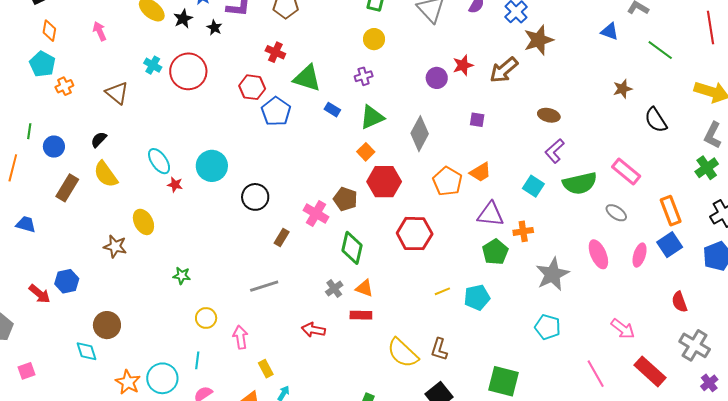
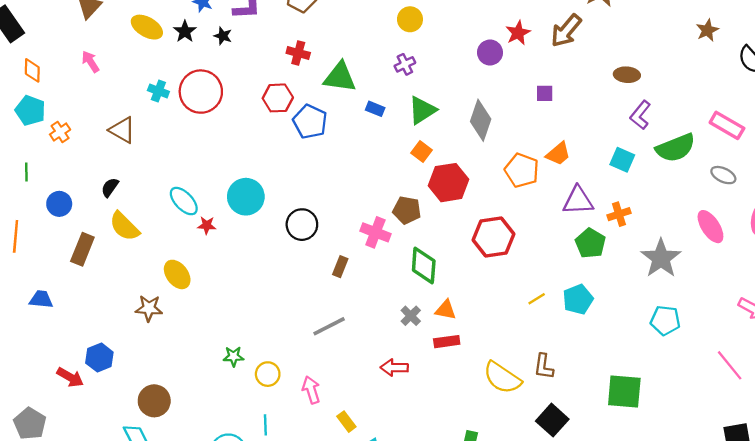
green line: (29, 131) -> (26, 172), moved
green star: (182, 276) -> (233, 356), moved

